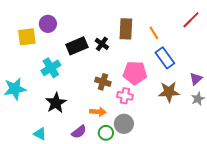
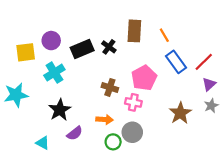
red line: (191, 20) -> (204, 62), moved
purple circle: (48, 24) -> (51, 41), moved
yellow square: (27, 37) -> (26, 52), moved
pink pentagon: (135, 73) -> (144, 78), turned -30
brown star: (169, 92) -> (180, 113), moved, turned -30
purple semicircle: (79, 132) -> (75, 133), moved

